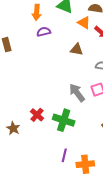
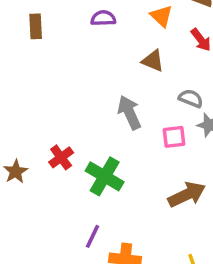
orange triangle: (84, 23) -> (161, 16), moved
gray arrow: (77, 93) -> (129, 112), moved

